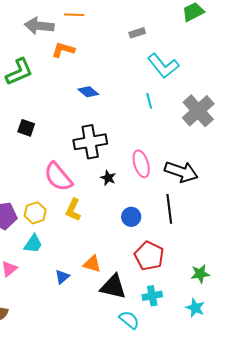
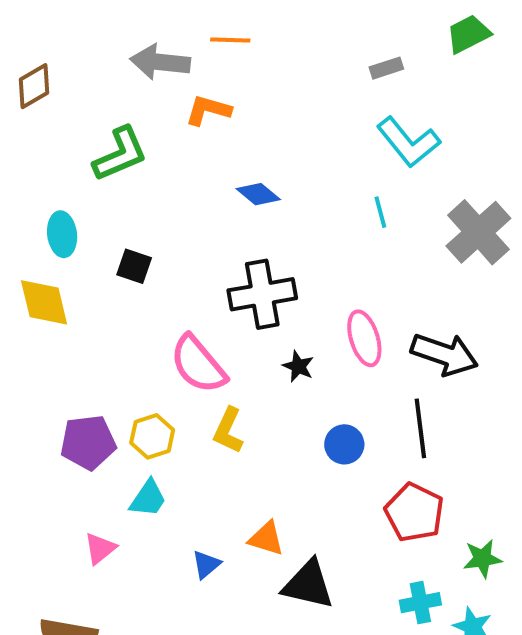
gray rectangle: (137, 33) -> (386, 68), moved
red pentagon: (149, 256) -> (414, 512), moved
cyan cross: (152, 296) -> (420, 603), moved

